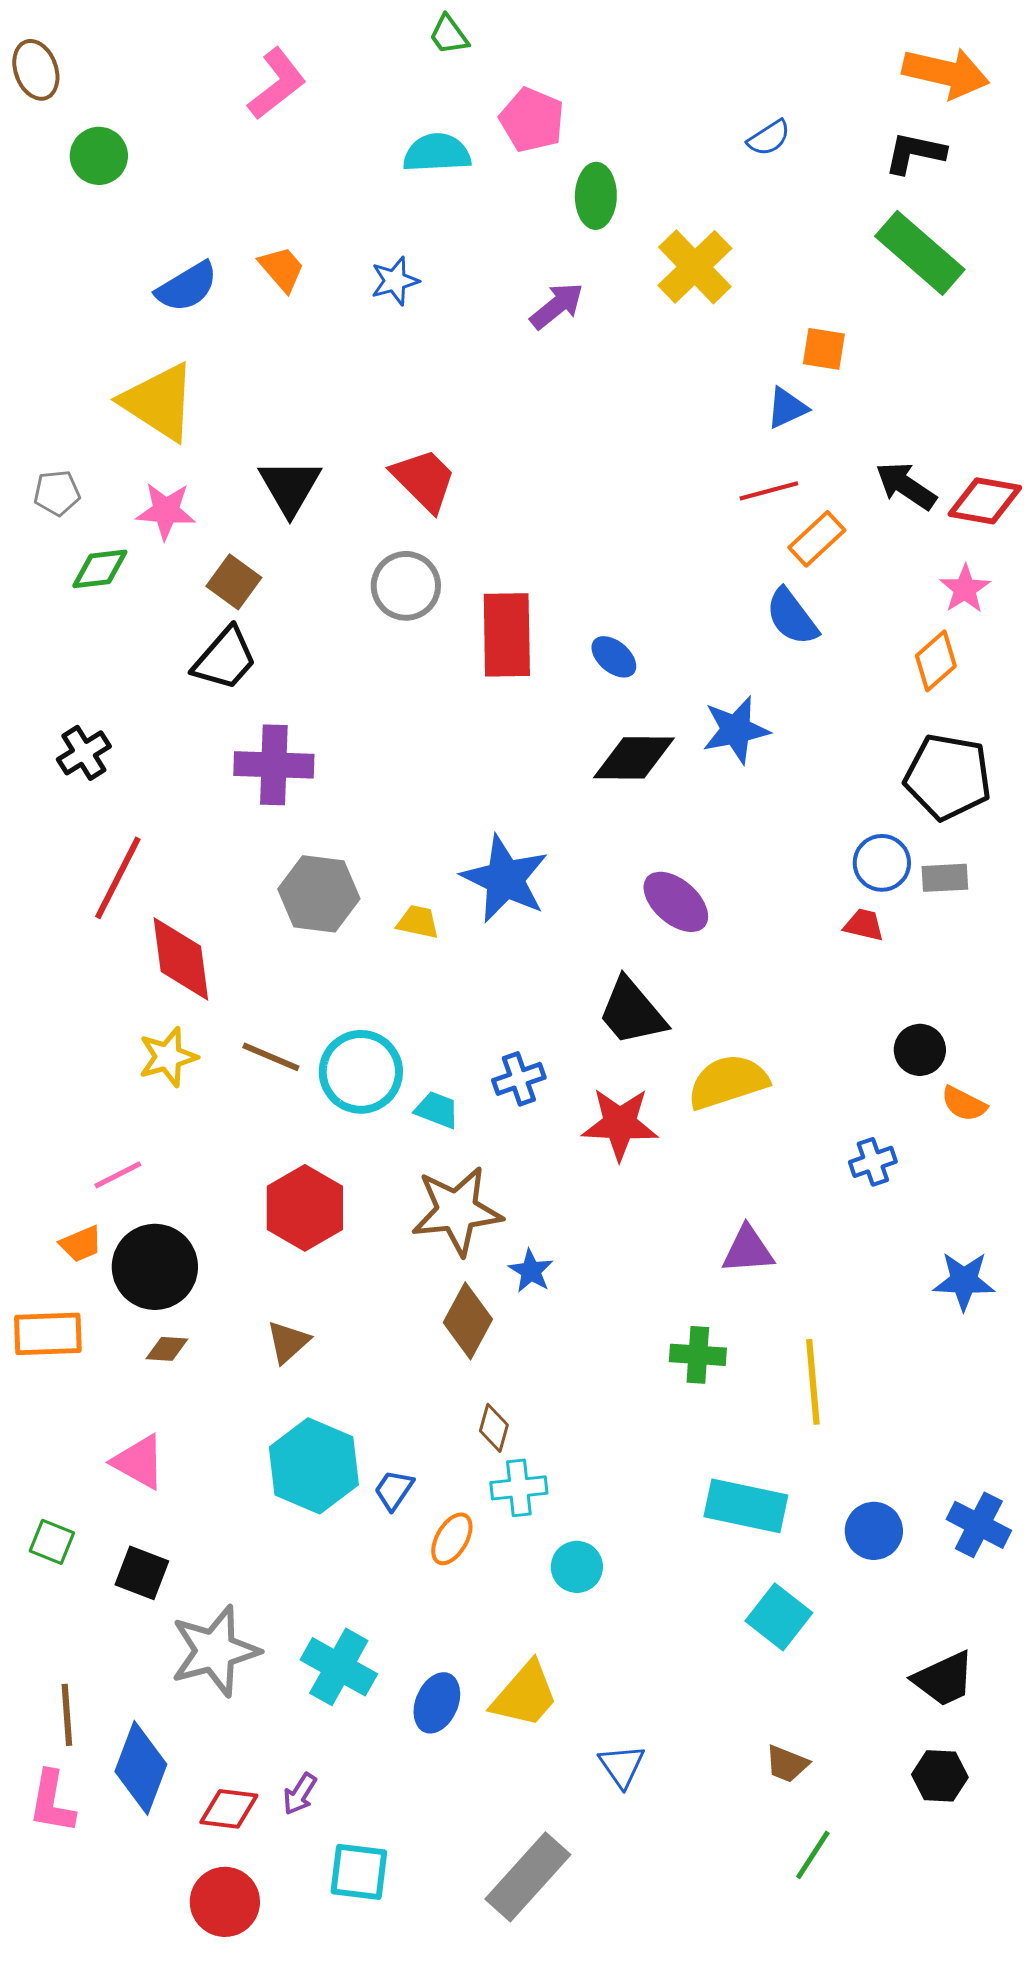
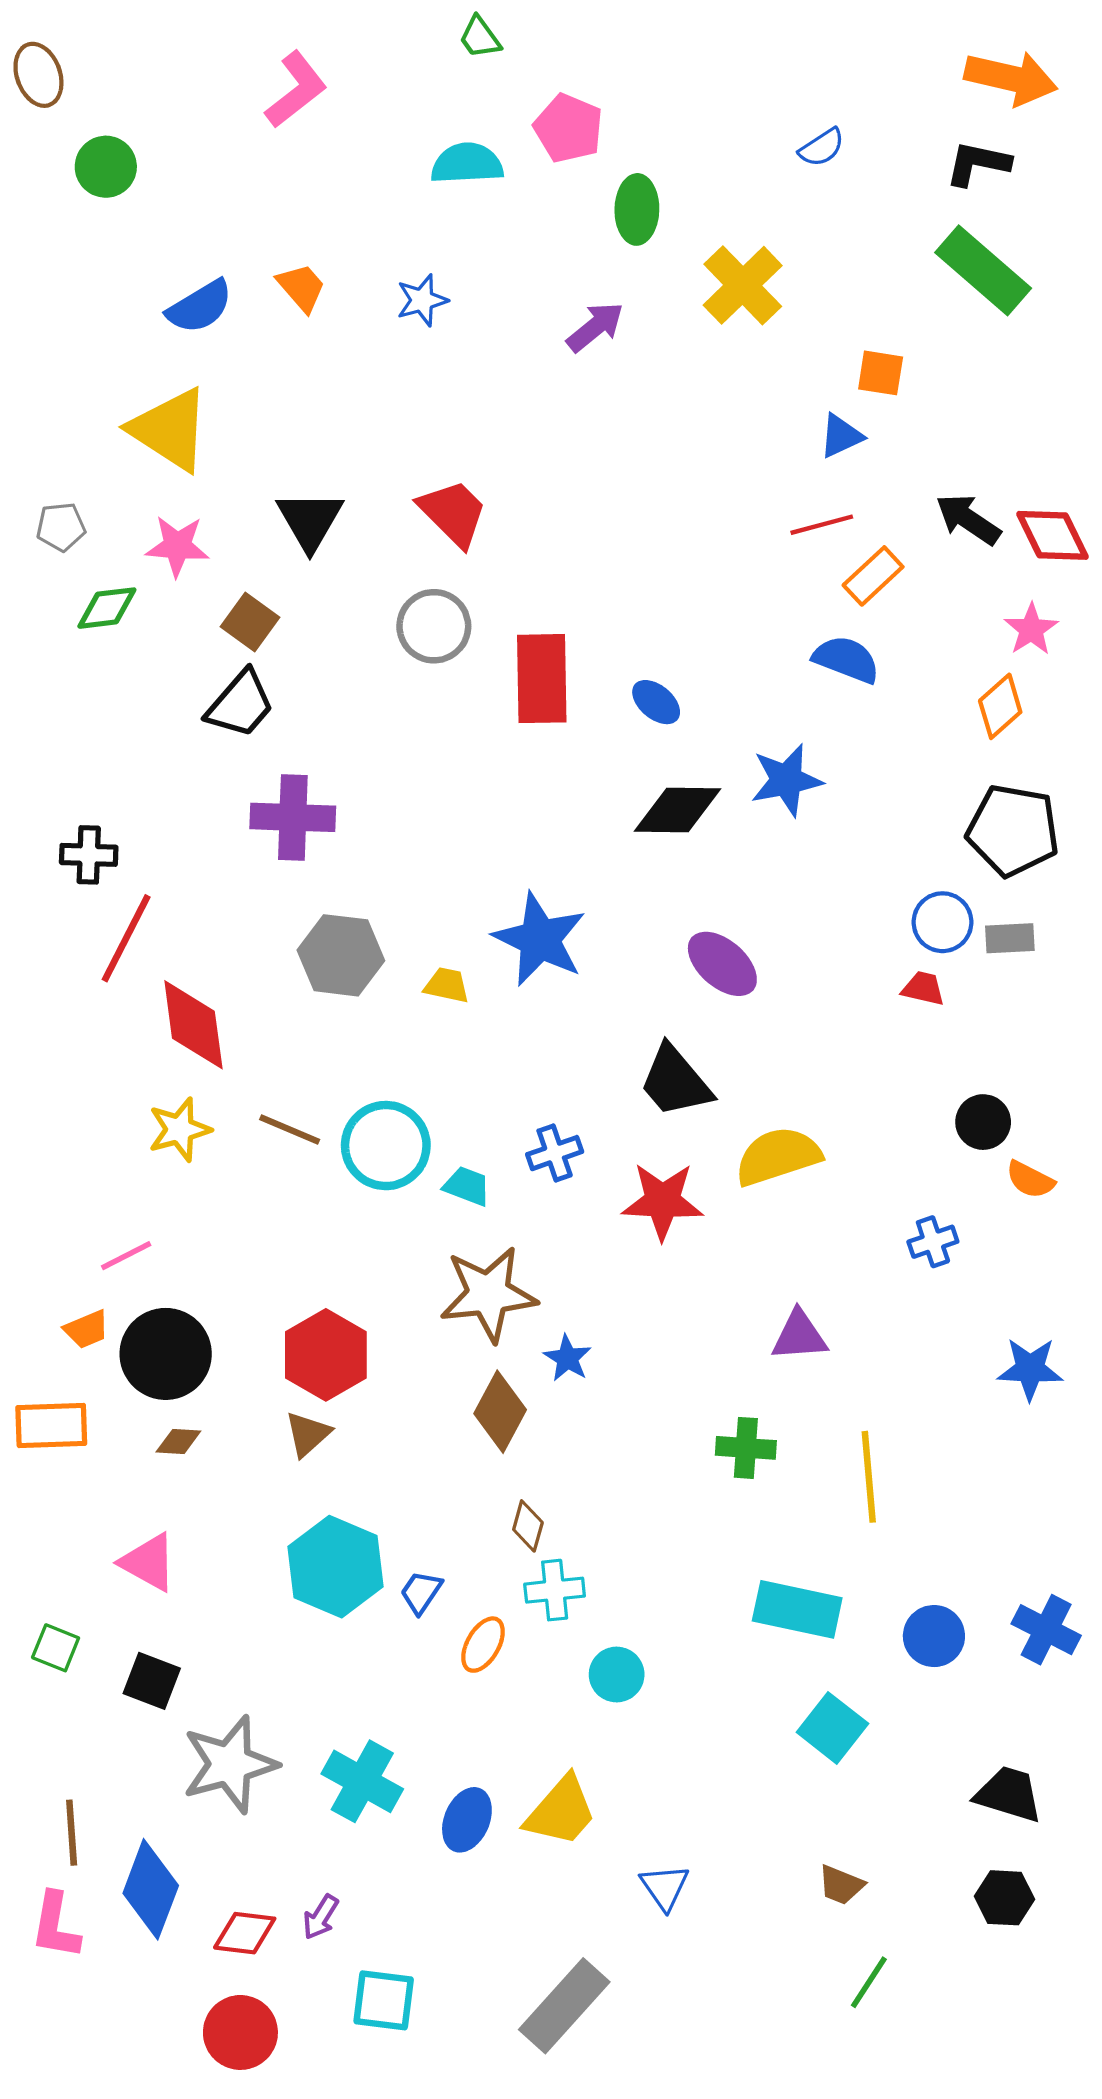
red diamond: (985, 501) -> (1053, 535), turned 54
blue semicircle: (792, 617) -> (846, 659), turned 148
black cross: (84, 753) -> (89, 855), moved, turned 34
red hexagon: (305, 1208) -> (326, 1355), moved
black trapezoid: (944, 1679) -> (1009, 1794), turned -138

